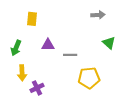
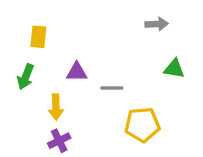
yellow rectangle: (32, 19) -> (38, 37), moved
green triangle: (109, 43) -> (174, 69), turned -32
yellow arrow: (22, 73) -> (56, 107), moved

